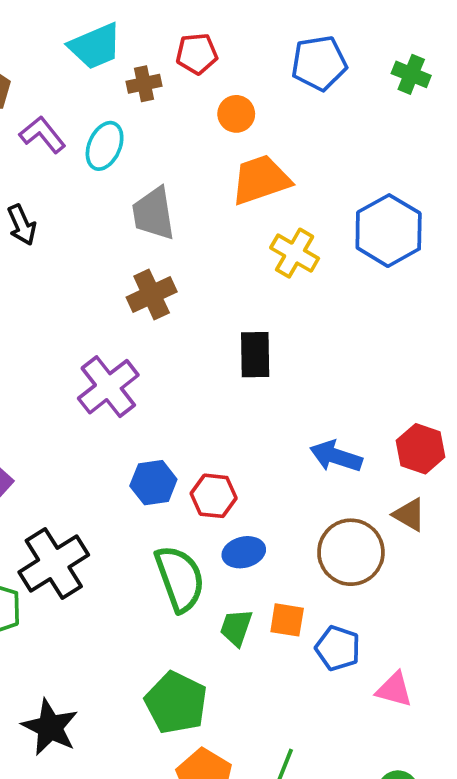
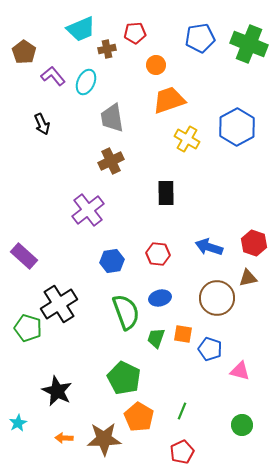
green cross: (411, 74) -> (249, 44), size x1.8
red hexagon: (214, 496) -> (158, 254), moved
brown triangle: (409, 515) -> (248, 278), turned -42

